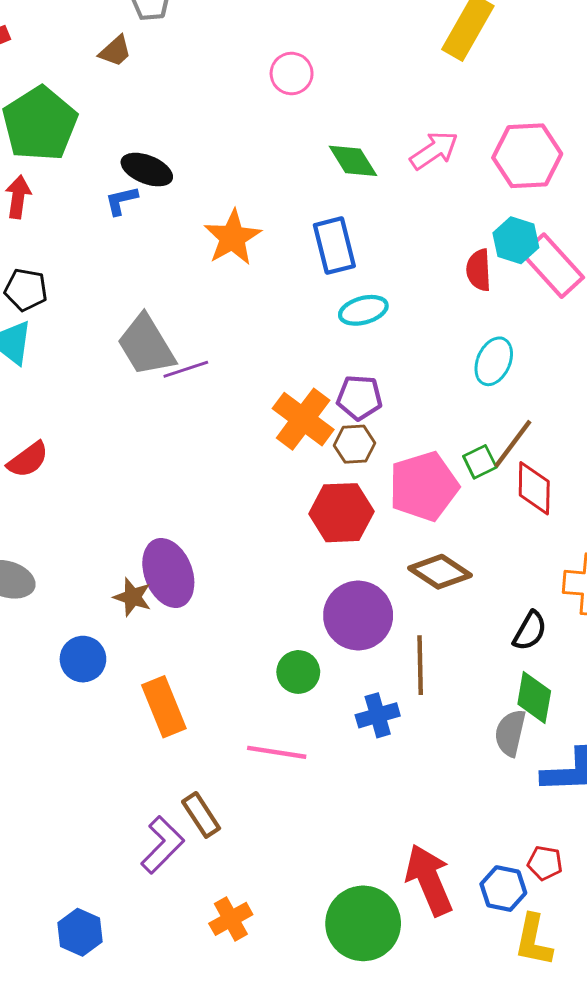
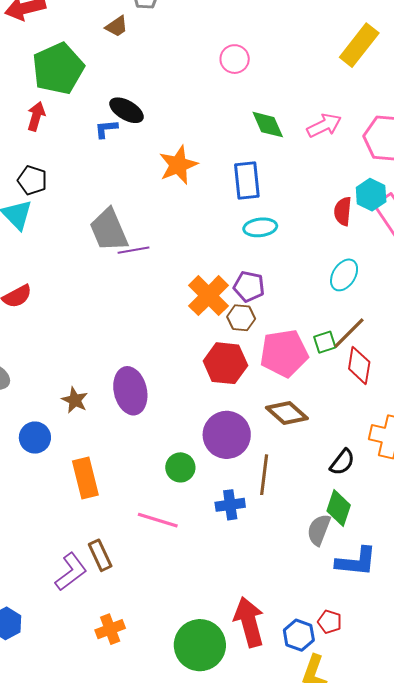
purple ellipse: (168, 573) -> (130, 391), moved

